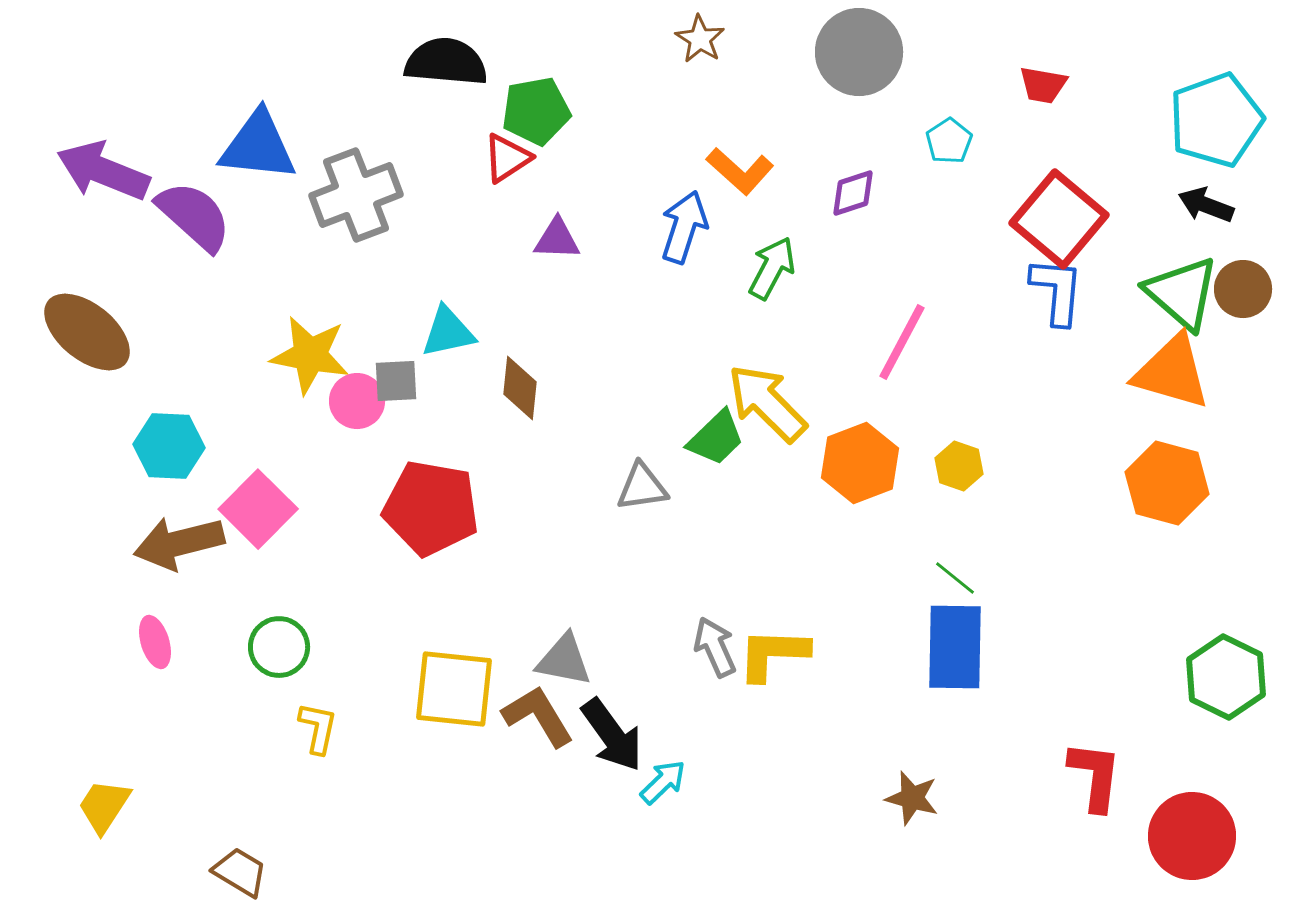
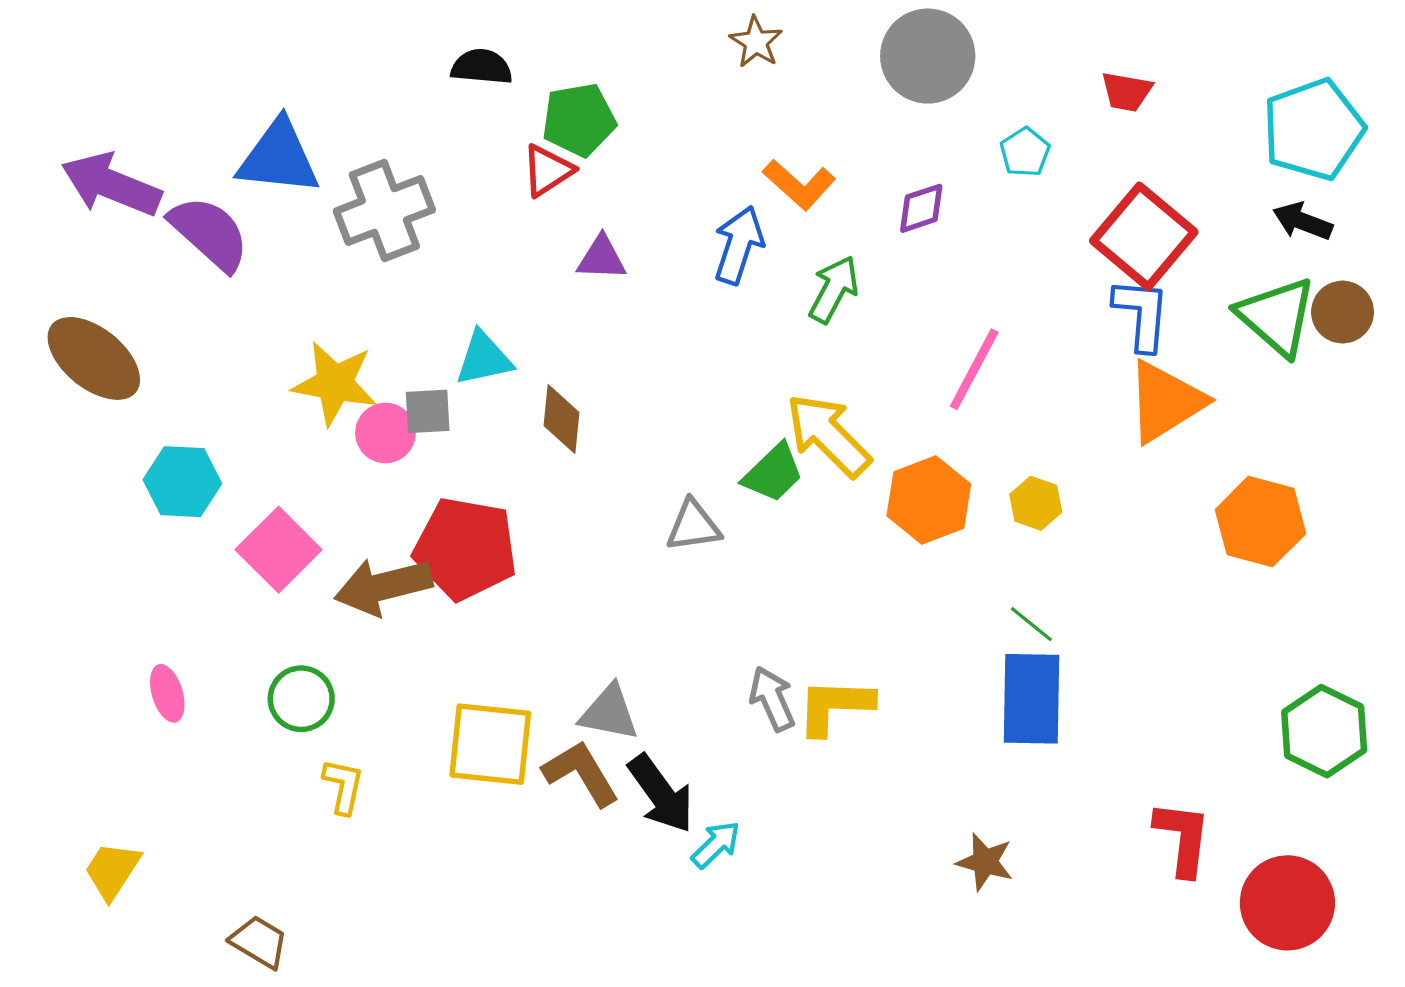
black semicircle: (446, 62) -> (482, 67), size x0.7
orange triangle: (1172, 372) -> (1165, 402), moved, turned -48
brown arrow: (179, 543) -> (383, 586), moved

